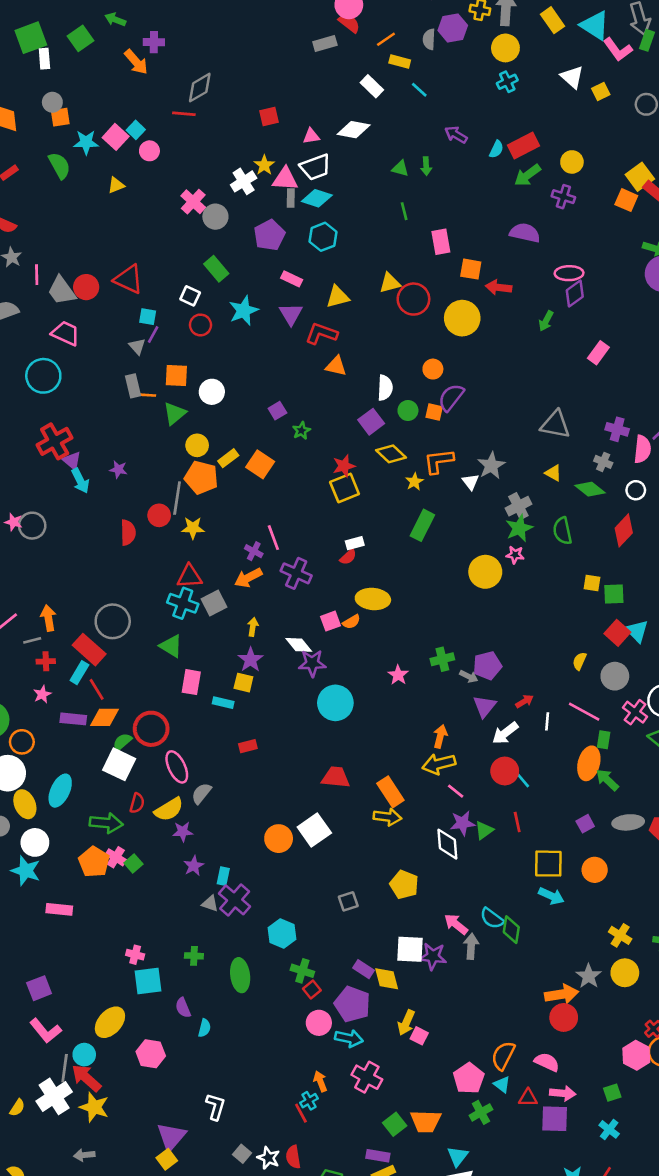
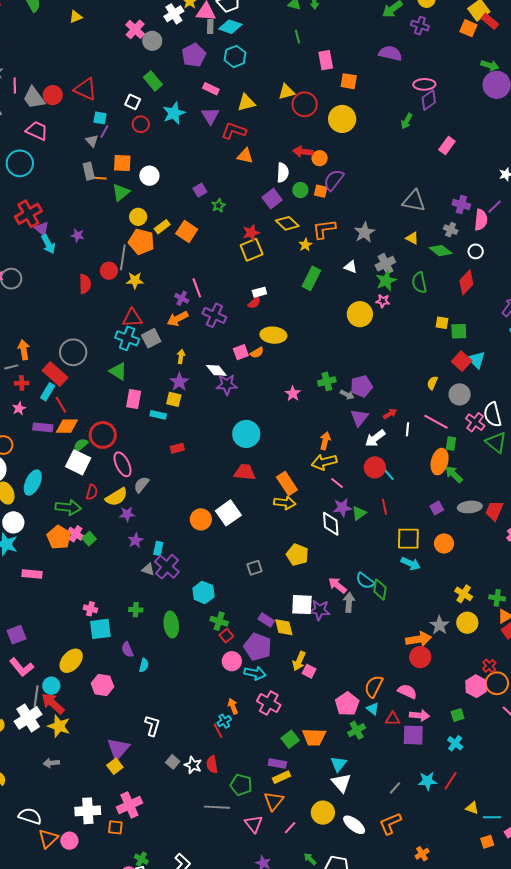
red arrow: (499, 287) -> (303, 152), moved
white triangle: (471, 482) -> (351, 267), moved, turned -32
cyan circle: (335, 703) -> (246, 434), moved

